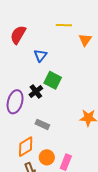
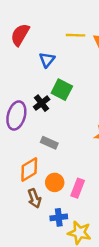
yellow line: (64, 25) -> (75, 35), moved

